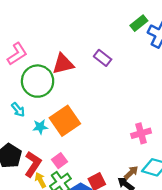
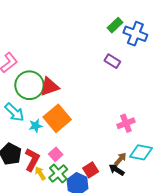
purple rectangle: (103, 58) -> (112, 61), moved
red triangle: (63, 64) -> (49, 87), moved
cyan arrow: (18, 110) -> (14, 112), size x1.5

